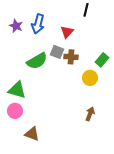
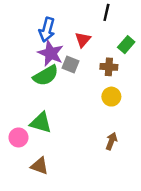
purple star: (16, 26) -> (51, 53), moved, size x1.5
brown cross: (71, 57) -> (109, 67), moved
green rectangle: (102, 60) -> (126, 45), moved
green triangle: (17, 90) -> (41, 123), moved

